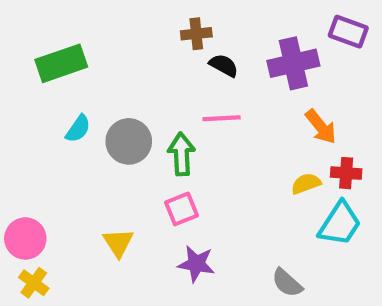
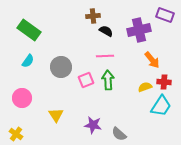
green rectangle: (61, 63) -> (29, 30), turned 55
cyan semicircle: (78, 129) -> (28, 61), moved
green arrow: (182, 154) -> (108, 80), moved
pink square: (182, 209) -> (86, 80), moved
pink circle: (25, 238) -> (22, 98), moved
gray semicircle: (287, 283) -> (119, 134), moved

